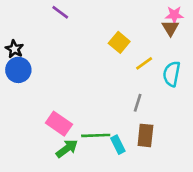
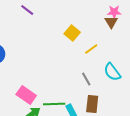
cyan semicircle: (172, 74) -> (112, 72), moved, turned -48
gray line: (138, 103) -> (86, 79), turned -48

